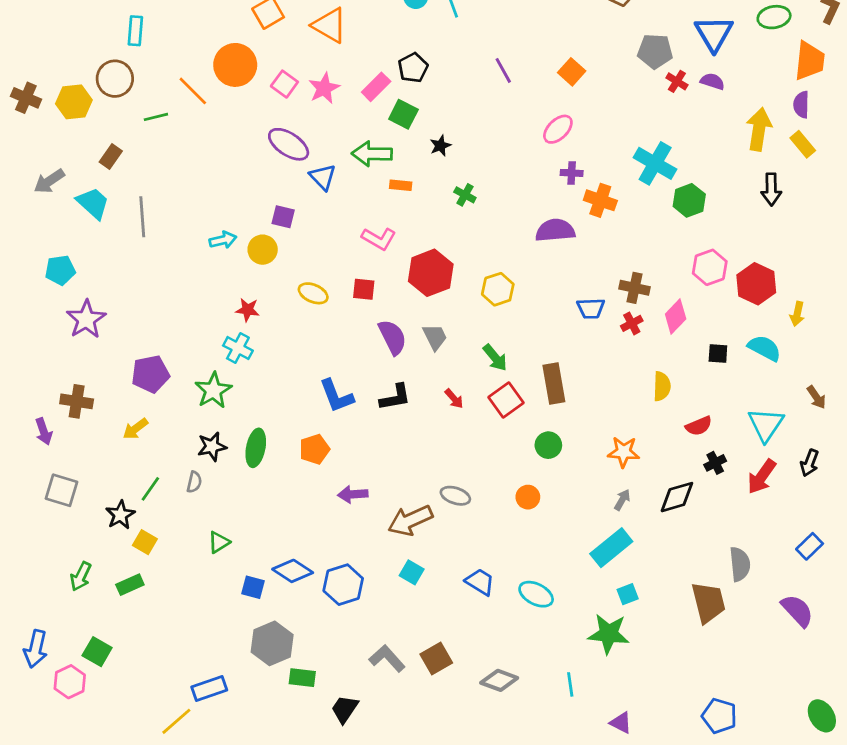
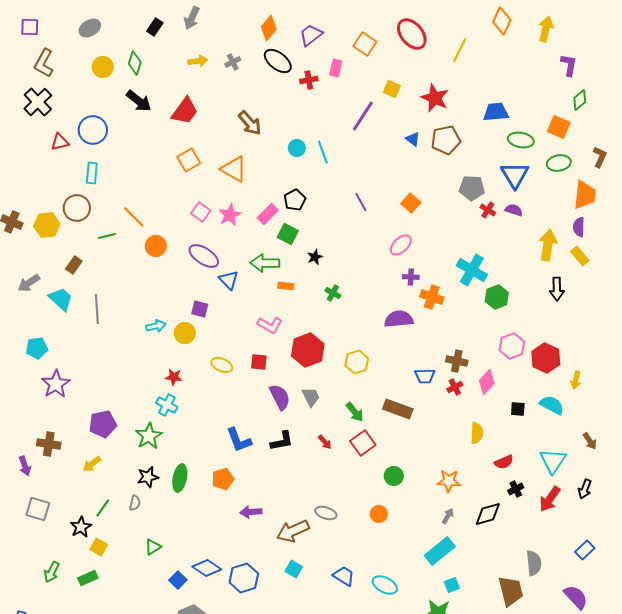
orange circle: (235, 65) -> (156, 246), moved, size x0.7
brown rectangle: (554, 384) -> (398, 409), moved, turned -60
blue square: (253, 587) -> (178, 580), turned 30

